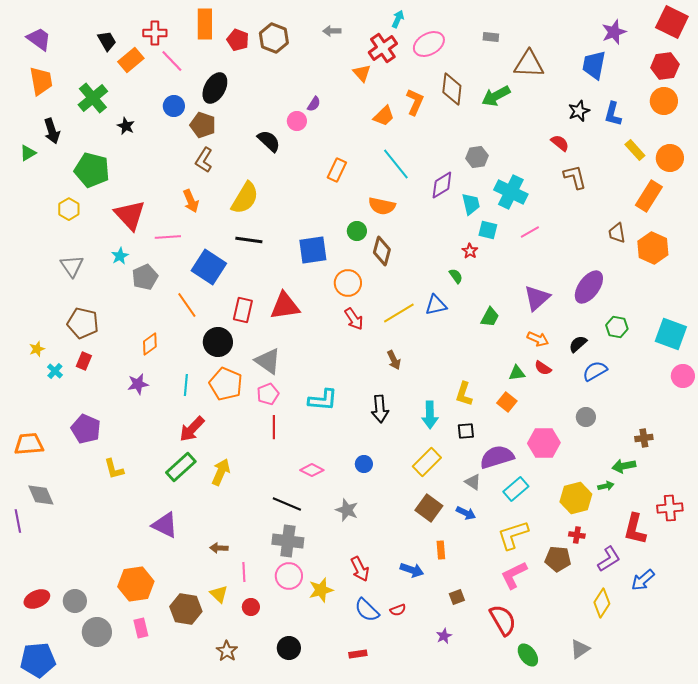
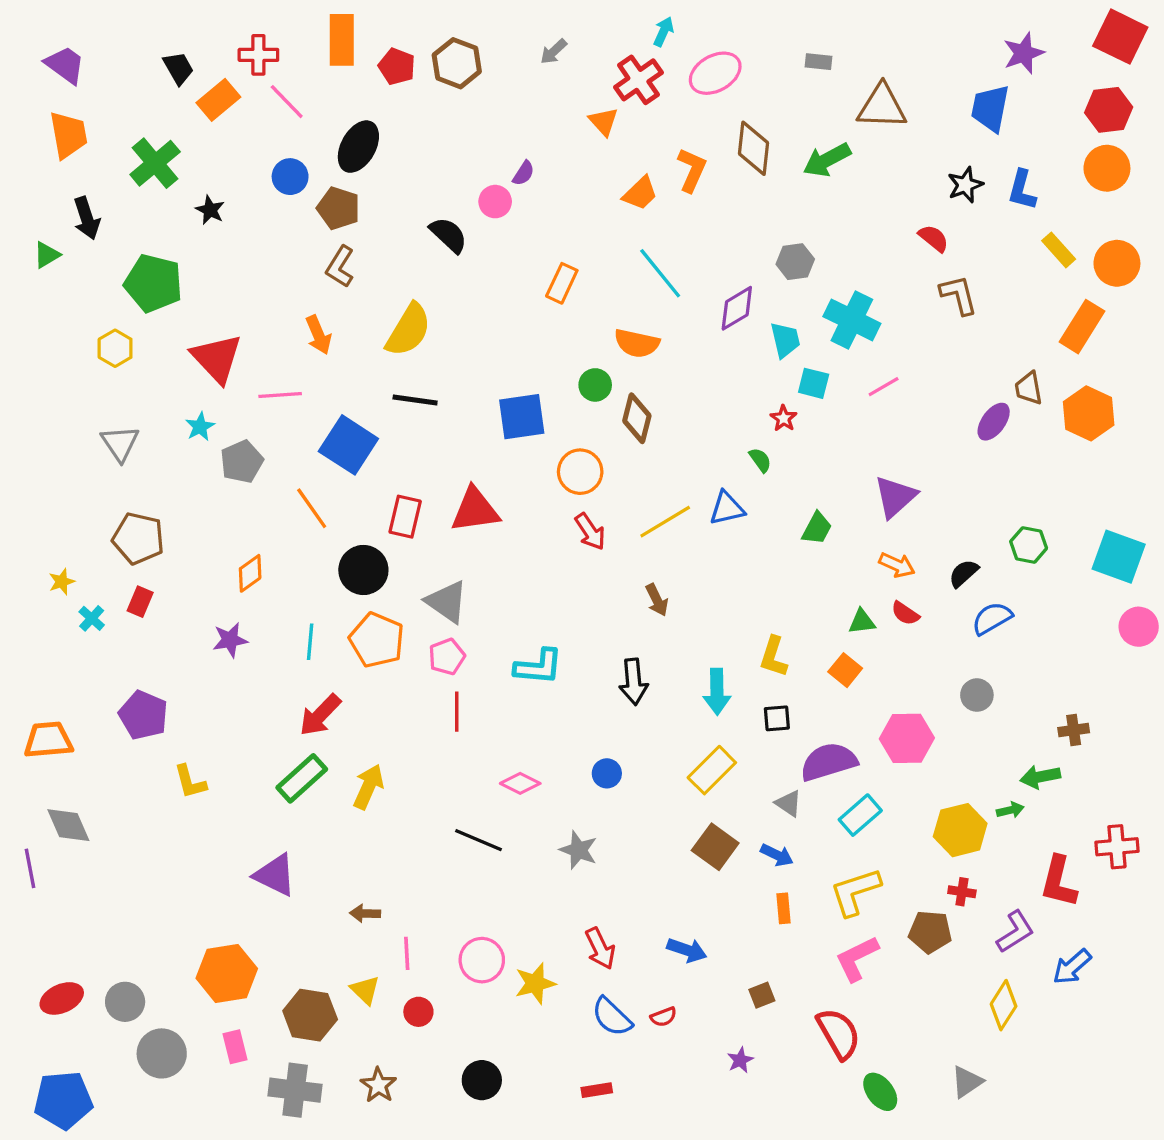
gray arrow: (332, 31) -> (553, 52), turned -42
purple ellipse: (589, 287) -> (994, 422), moved, size x0.7
gray cross: (288, 541) -> (295, 1090), moved
orange rectangle: (441, 550) -> (784, 908), moved

